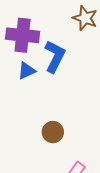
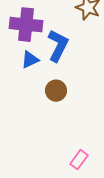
brown circle: (53, 132) -> (56, 91), moved

